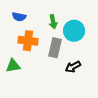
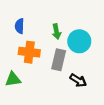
blue semicircle: (19, 17) -> (20, 26), turned 80
black arrow: (73, 67) -> (78, 80), turned -119

